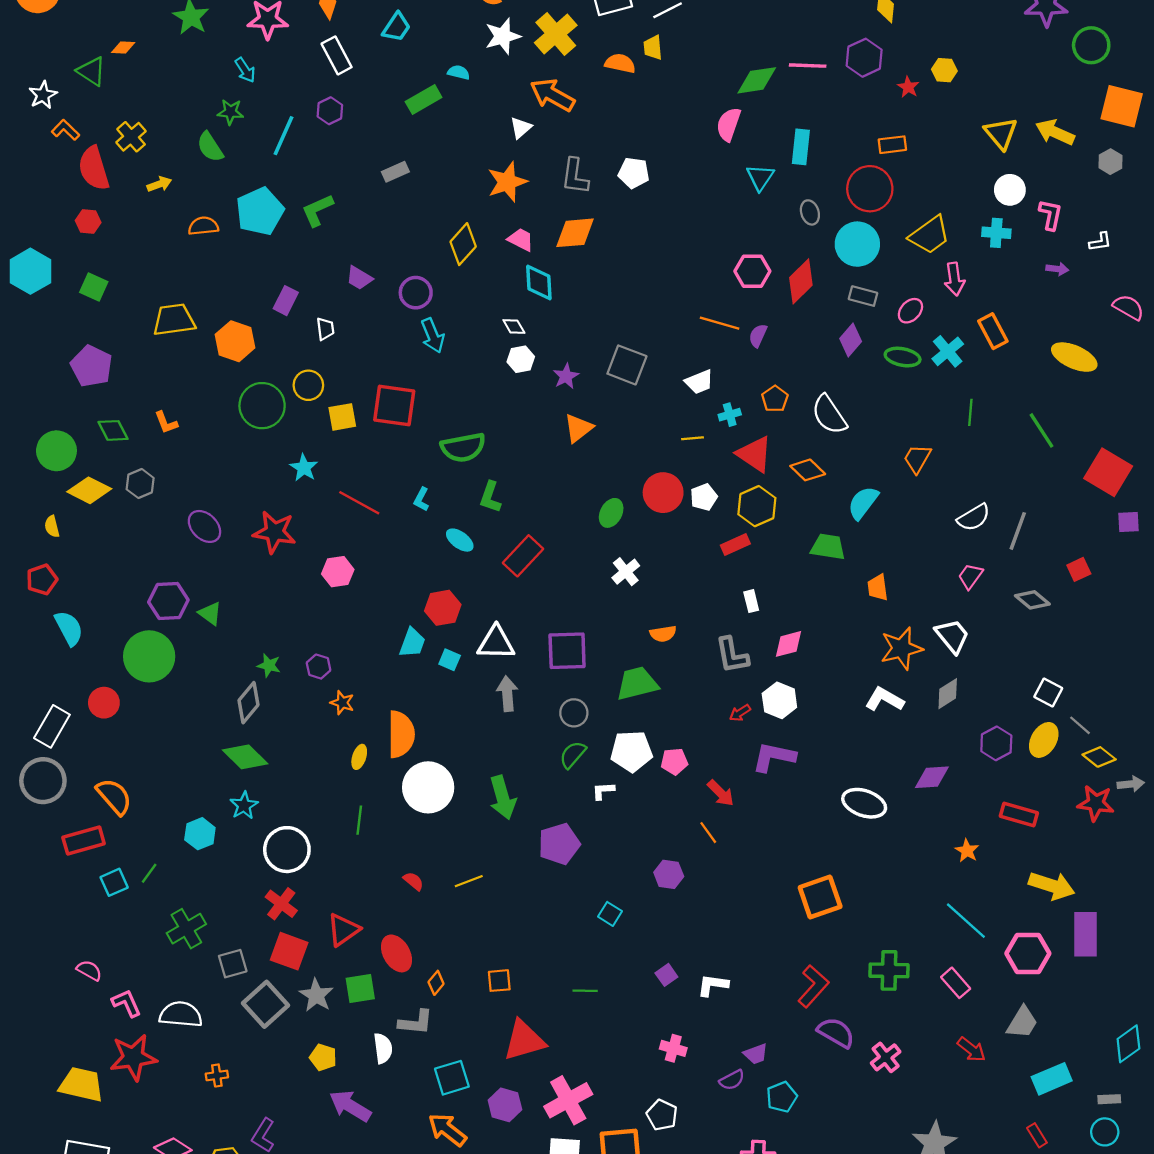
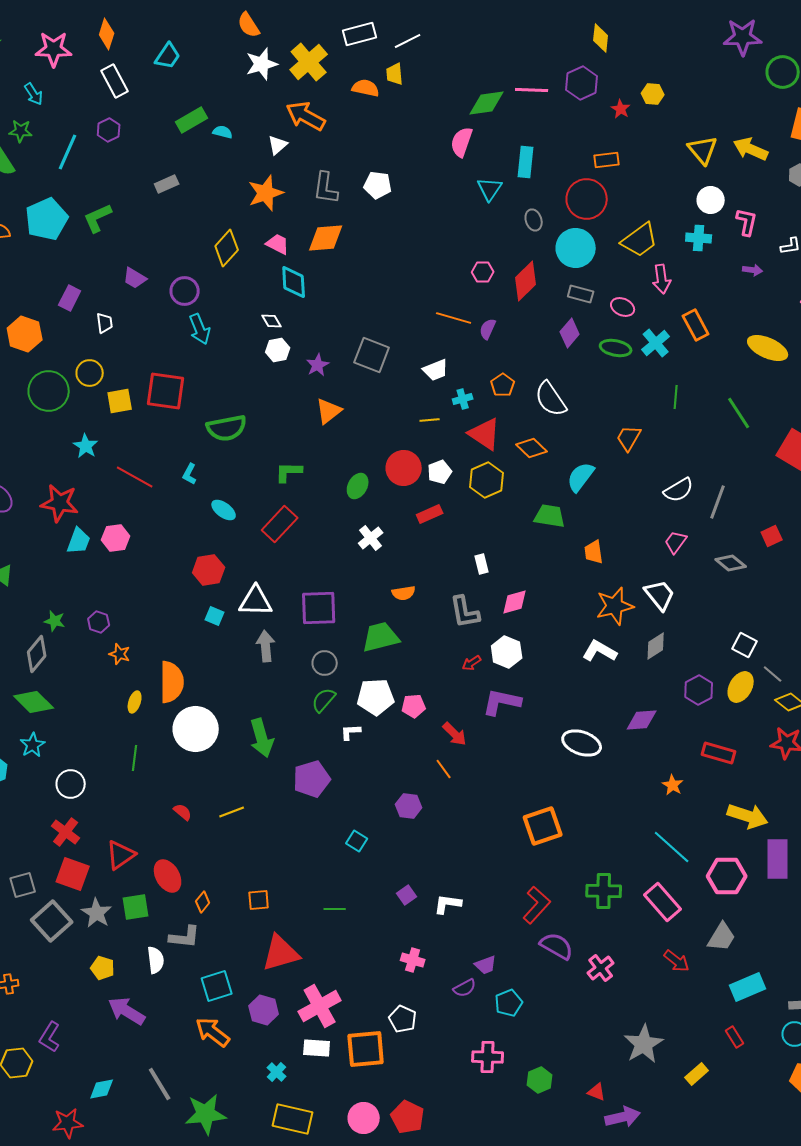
cyan semicircle: (459, 72) -> (223, 132), moved
pink hexagon: (752, 271) -> (483, 272), size x0.7
pink ellipse: (910, 311) -> (623, 307), turned 70
green L-shape: (490, 497) -> (289, 472), moved, turned 72
red rectangle: (735, 545) -> (430, 514), moved
cyan trapezoid: (412, 643) -> (79, 541), moved
white circle: (287, 850) -> (71, 784), size x0.7
pink rectangle: (956, 983) -> (663, 902), size x1.4

